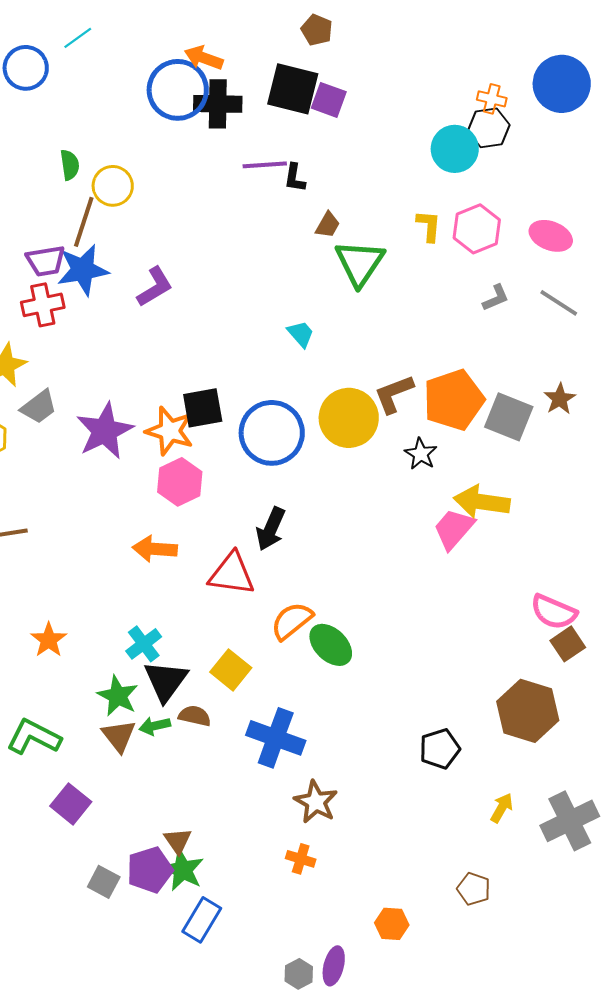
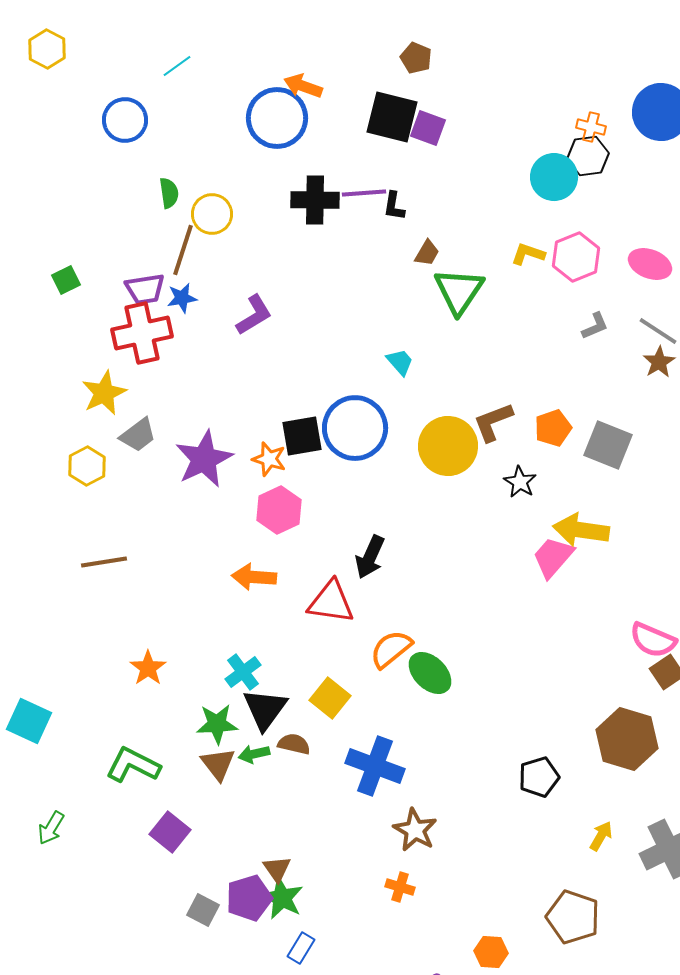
blue circle: (26, 68) -> (125, 120), moved
black cross: (218, 104) -> (315, 200), moved
yellow L-shape: (429, 226) -> (528, 254), turned -76
blue star: (83, 270) -> (182, 298), size x0.6
red cross: (43, 305) -> (142, 333), size x1.4
brown star: (560, 399) -> (659, 362), moved
orange pentagon: (454, 400) -> (553, 428), size x0.6
orange star: (170, 431) -> (269, 459), size x0.7
blue circle: (272, 433) -> (355, 428), moved
green star: (118, 696) -> (217, 724), turned -30
brown pentagon: (474, 889) -> (573, 917), size x1.6
blue rectangle: (202, 920) -> (301, 948), size x0.7

